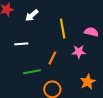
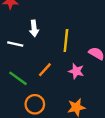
white arrow: (32, 15) -> (34, 28), moved, turned -72
green line: (32, 72) -> (18, 78), turned 30

